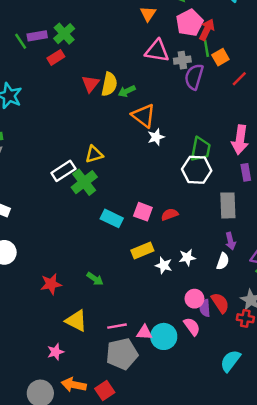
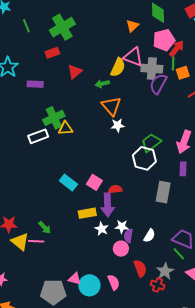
green cross: (64, 34) -> (62, 27), size x1.4
purple rectangle: (37, 36) -> (35, 84), moved
red rectangle: (56, 57) -> (52, 53), moved
gray cross: (182, 60) -> (152, 69), size x1.5
yellow semicircle: (109, 84) -> (118, 67), moved
green trapezoid: (201, 149) -> (151, 143), turned -150
green cross: (84, 182) -> (54, 118), moved
purple arrow: (230, 241) -> (108, 205), moved, size x1.6
pink circle: (194, 299) -> (121, 249), moved
purple semicircle: (205, 308) -> (128, 236), moved
yellow triangle: (76, 321) -> (20, 242), moved
pink line: (117, 326) -> (36, 241), moved

